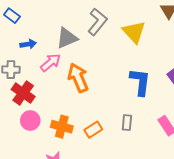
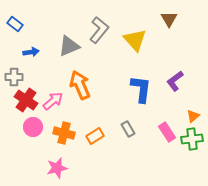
pink arrow: (51, 62) -> (53, 101), moved
gray rectangle: (127, 123) -> (128, 129), turned -35

